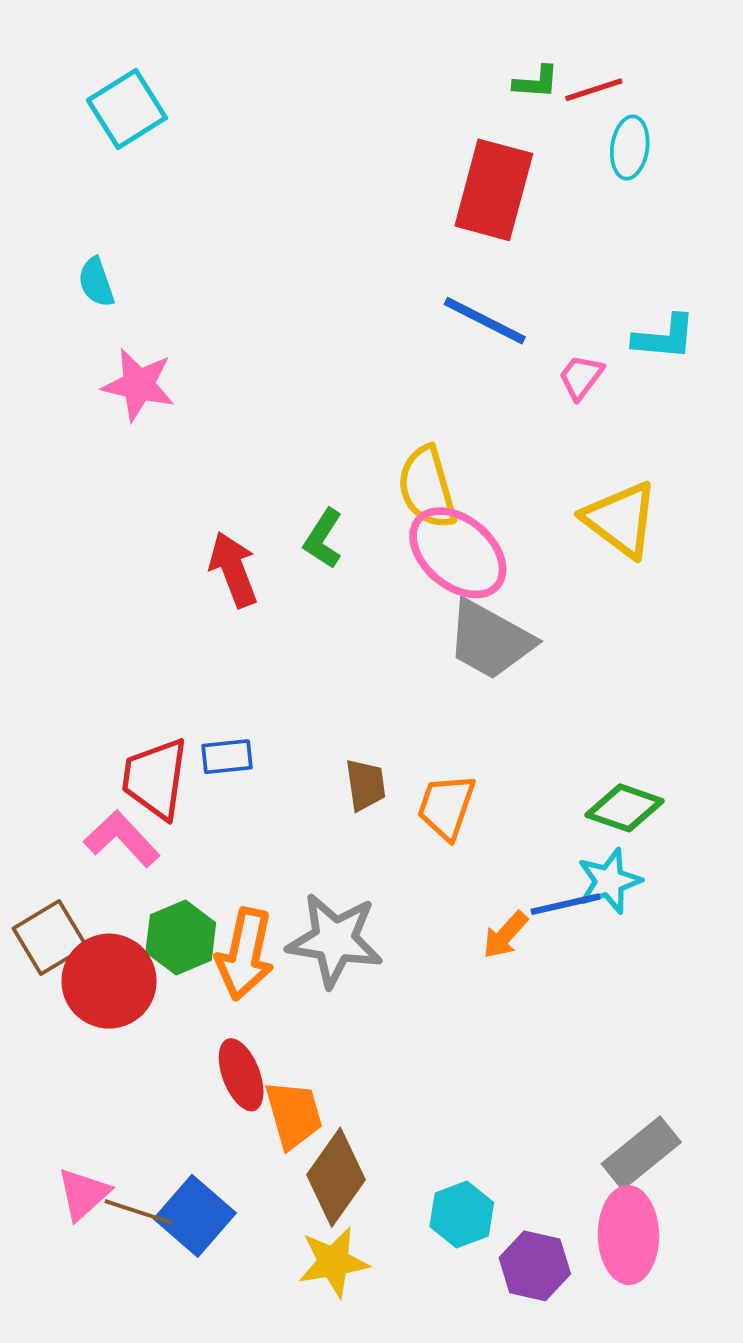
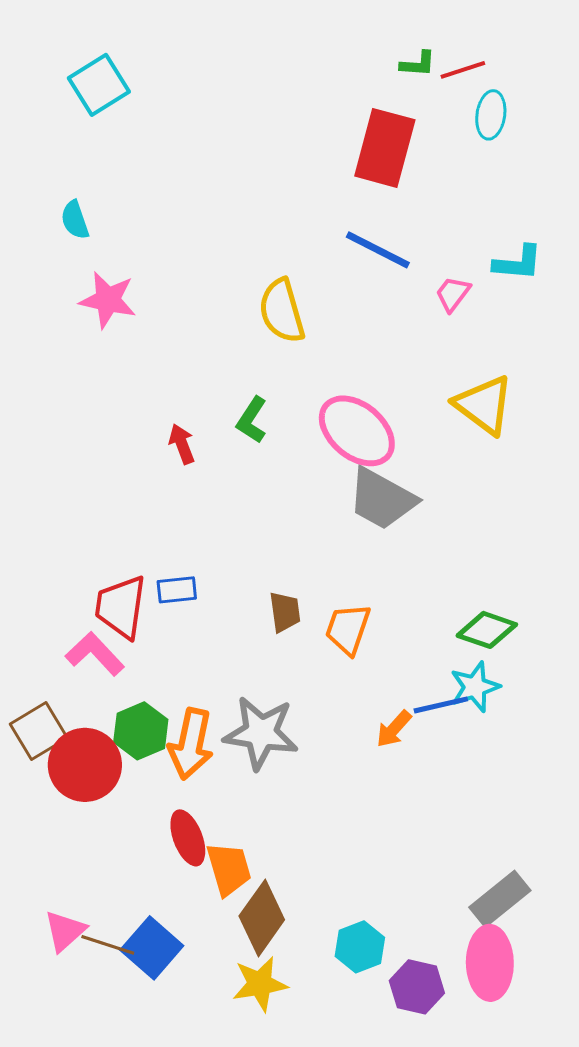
yellow semicircle: (427, 487) -> (282, 311), moved
red arrow: (233, 569) -> (182, 444), size x0.7

